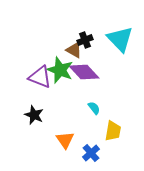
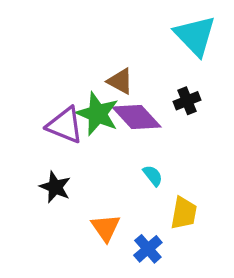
cyan triangle: (120, 39) -> (195, 36), moved
black cross: (85, 40) -> (187, 101), moved

